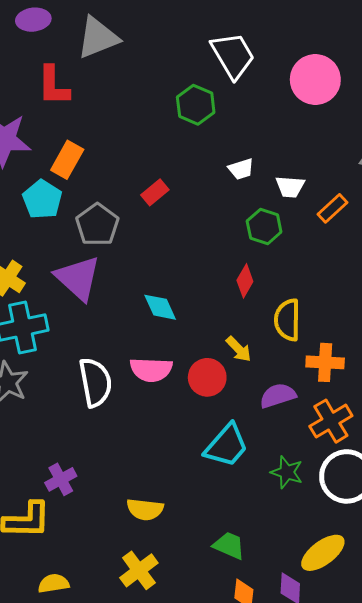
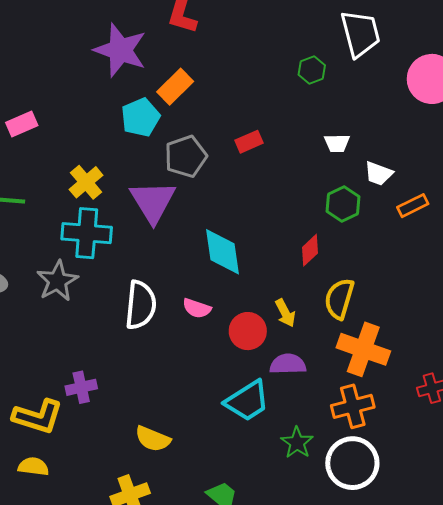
green hexagon: (196, 105) -> (312, 70), size x0.7
cyan diamond: (160, 307) -> (222, 252), size x1.4
orange cross: (325, 362) -> (363, 349), size x1.4
pink semicircle: (151, 370) -> (197, 308), size x0.7
purple semicircle: (278, 396) -> (288, 364), moved
yellow semicircle: (54, 583) -> (33, 467), moved

